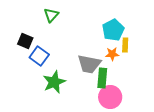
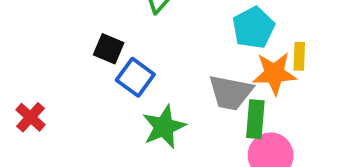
cyan pentagon: (113, 30) -> (253, 28), moved
orange star: (112, 54) -> (274, 73), size x1.6

